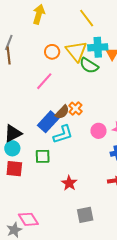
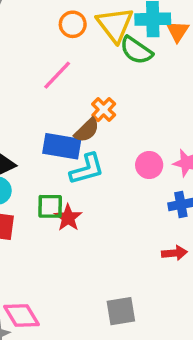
orange cross: (76, 108) -> (104, 110), moved
blue rectangle: (48, 122) -> (62, 146), turned 55
red star: (69, 183) -> (68, 218), moved

